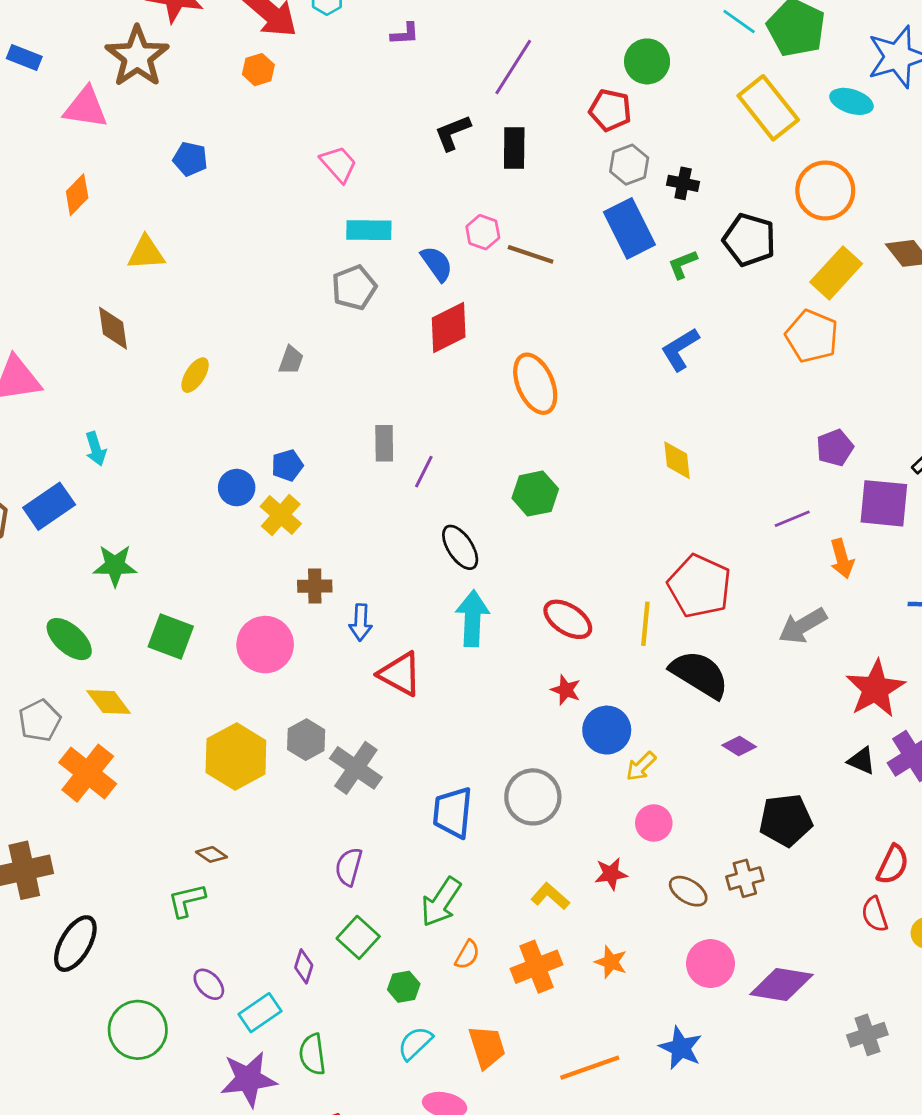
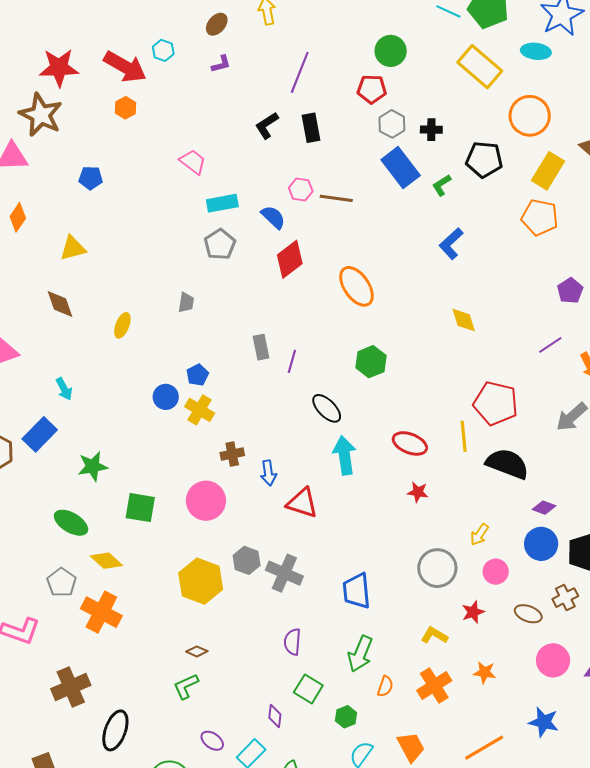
blue circle: (607, 730) -> (541, 544), moved
gray circle: (533, 797) -> (437, 568), moved

